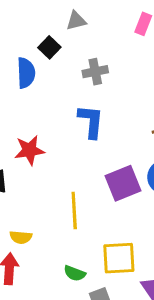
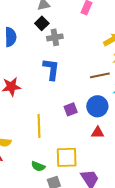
black square: (49, 47) -> (42, 23), moved
purple square: (123, 183) -> (71, 109), size x0.6

